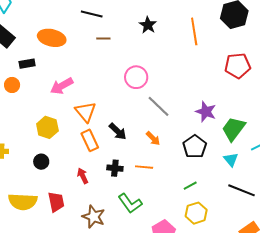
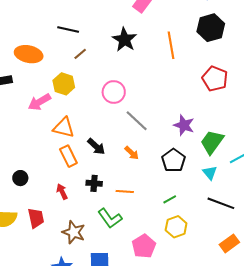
black star: (148, 25) -> (125, 40), size x1.4
brown line: (103, 38) -> (80, 54), turned -40
red pentagon: (238, 66) -> (215, 79), turned 30
orange triangle: (86, 112) -> (64, 127), turned -35
yellow hexagon: (47, 127) -> (64, 84), moved
orange line: (144, 167) -> (125, 192), moved

